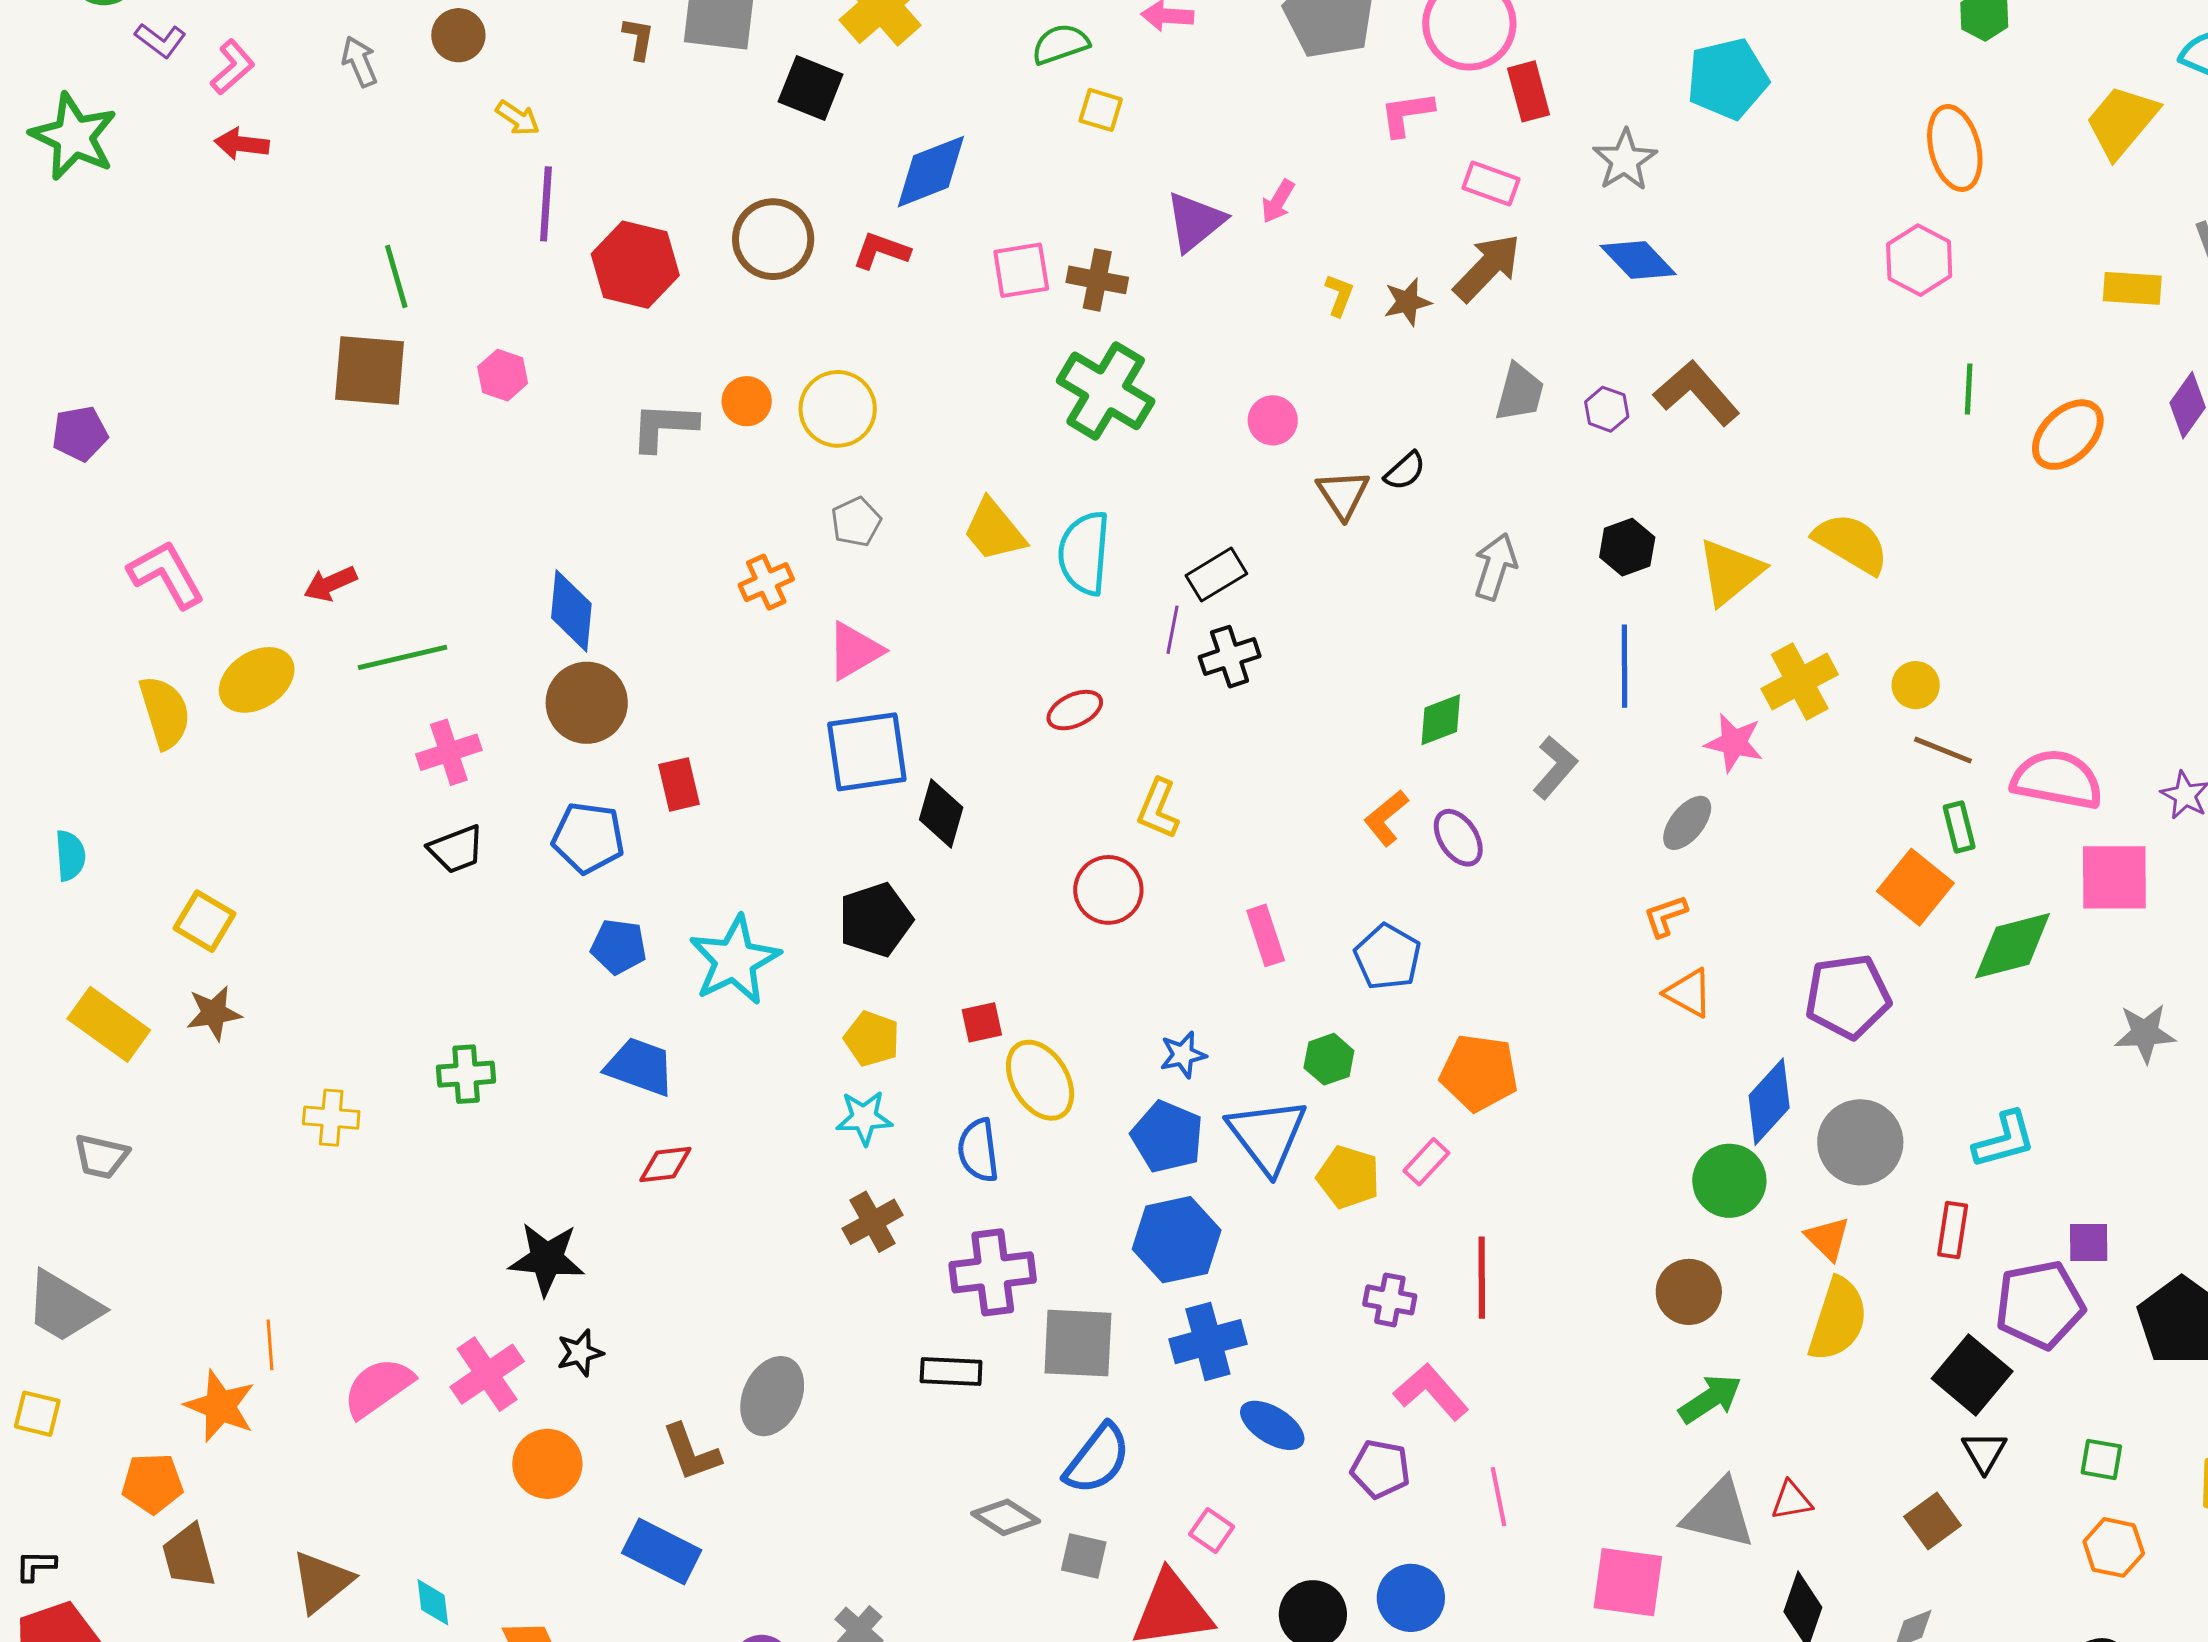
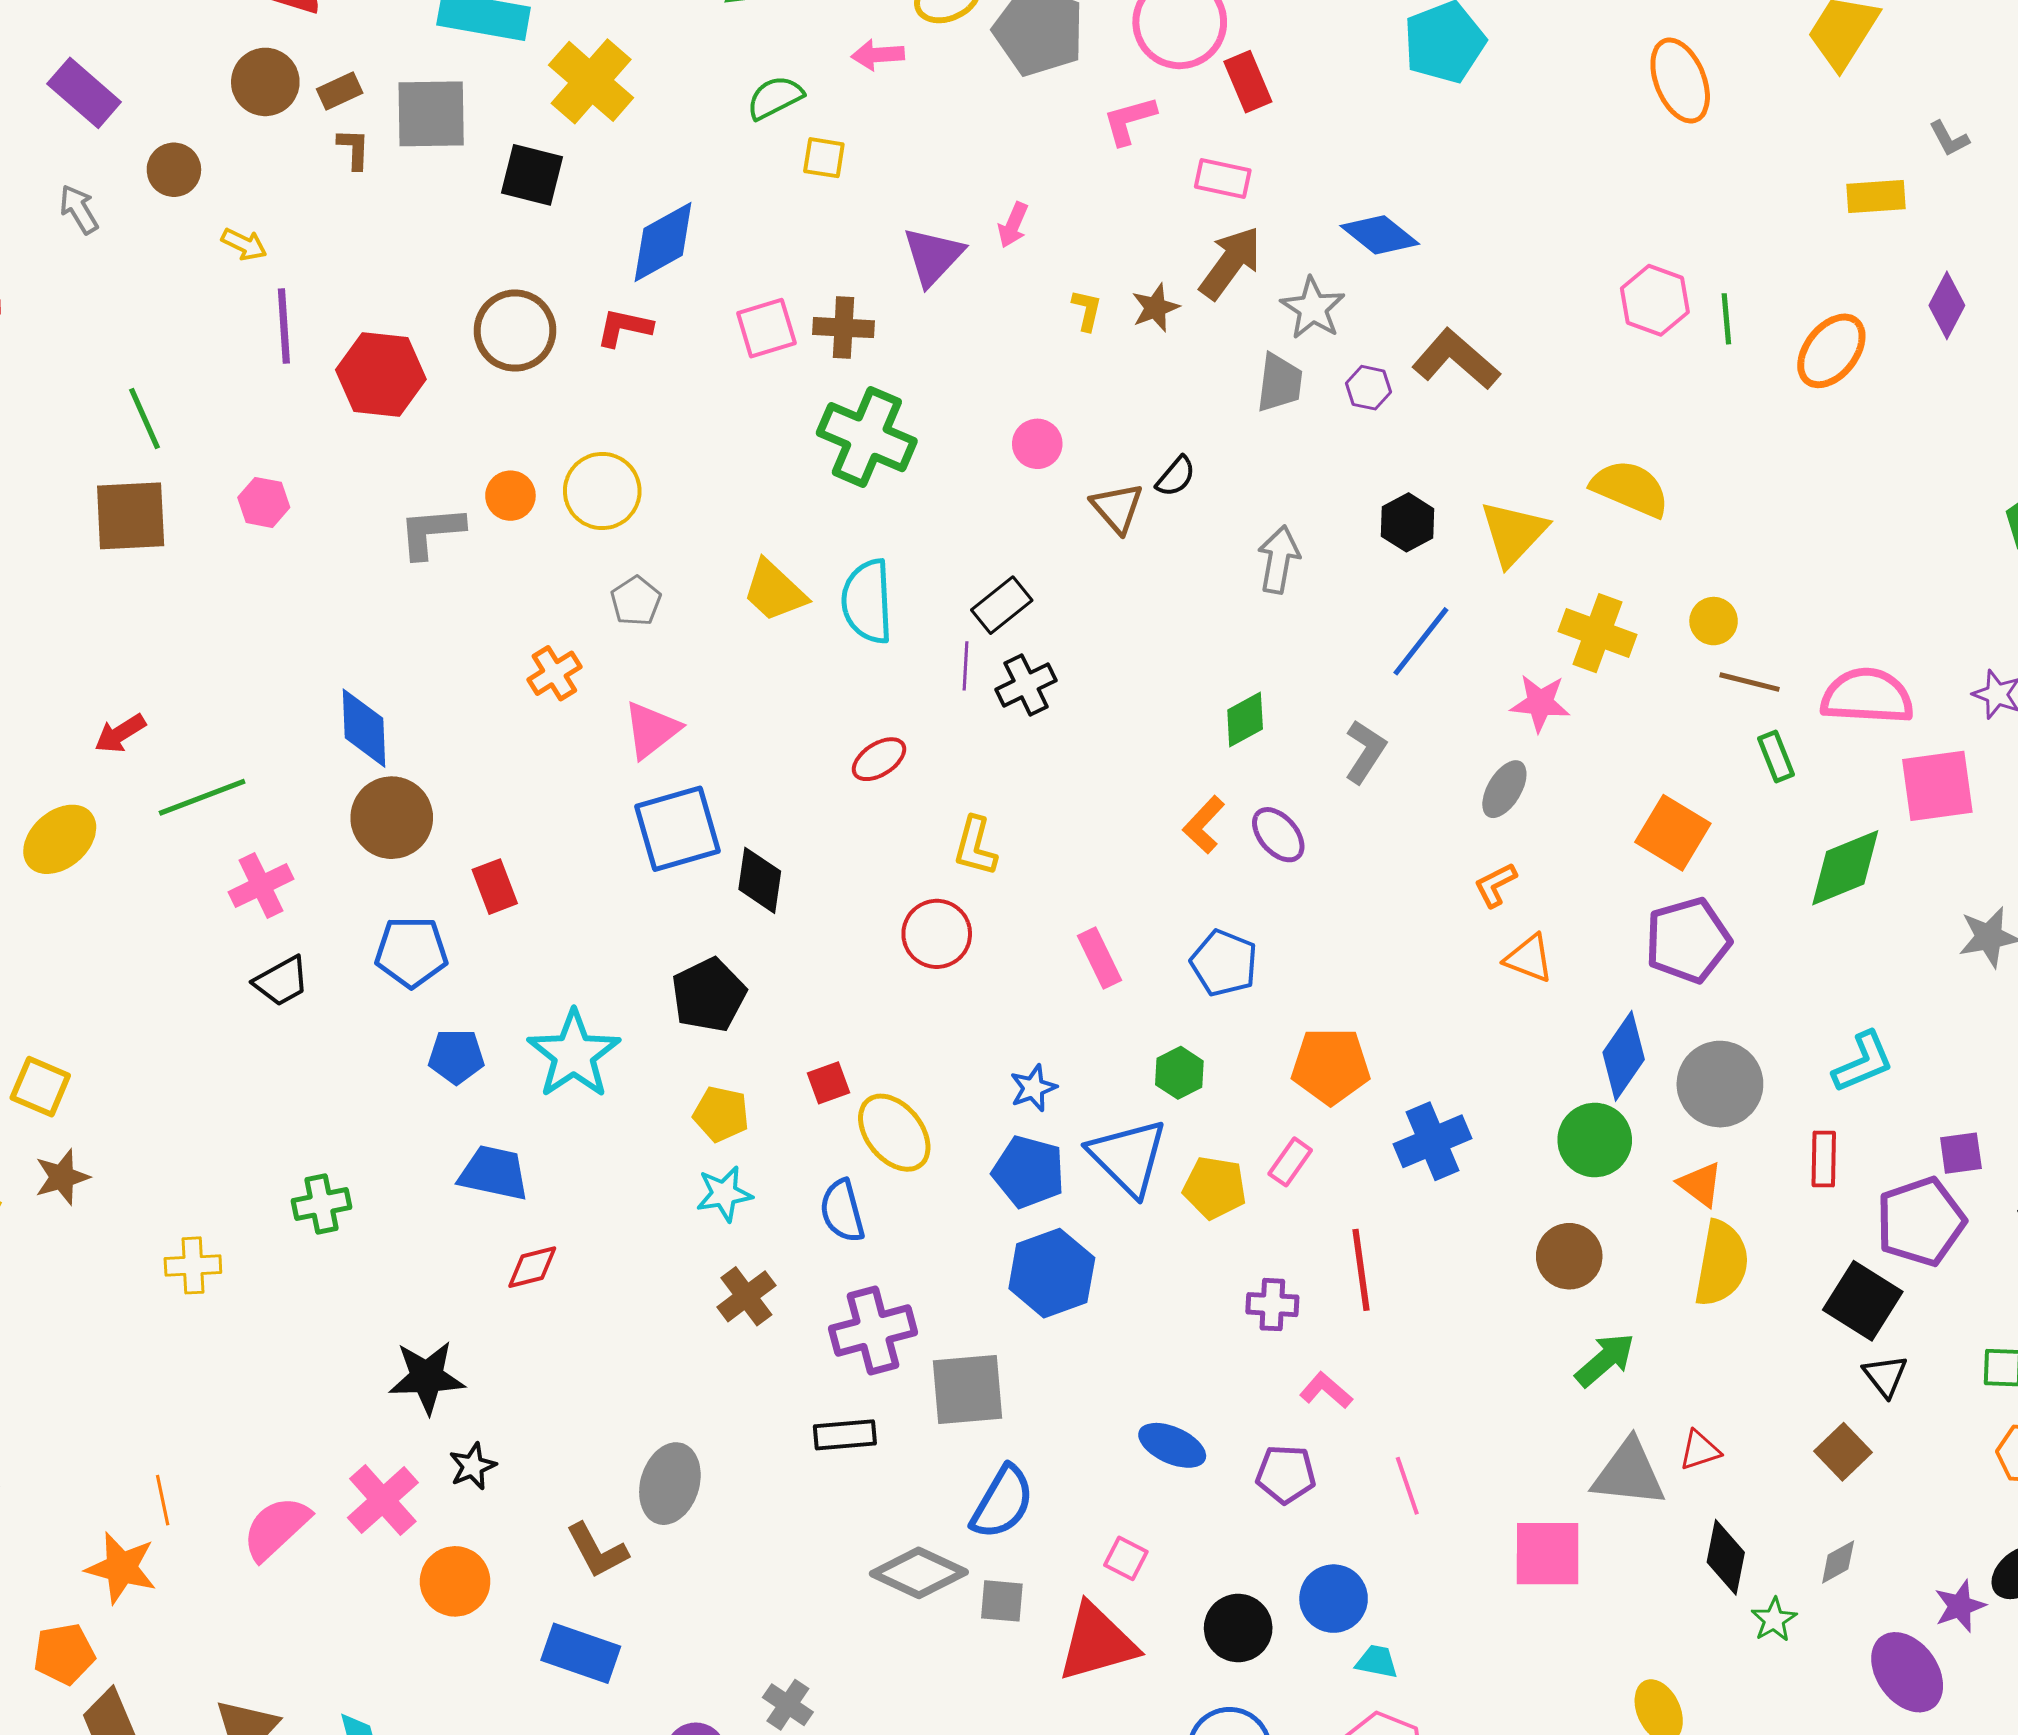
gray star: (1625, 160) -> (1313, 308), moved
pink hexagon: (1919, 260) -> (1655, 300), moved
blue line: (1625, 666) -> (1421, 641), turned 46
yellow cross: (1800, 682) -> (1597, 633), turned -34
orange square: (1915, 887) -> (1673, 833), moved
blue cross: (1208, 1342) -> (1432, 1141), moved
pink L-shape: (1431, 1392) -> (1326, 1390), size x0.7
gray diamond: (1006, 1517) -> (919, 1573), size x1.4

